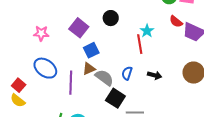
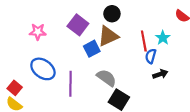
cyan star: (147, 31) -> (163, 38), moved
brown triangle: (89, 69) -> (108, 36), moved, size x1.5
blue semicircle: (127, 73) -> (151, 56), moved
black arrow: (155, 75) -> (160, 74), turned -32

